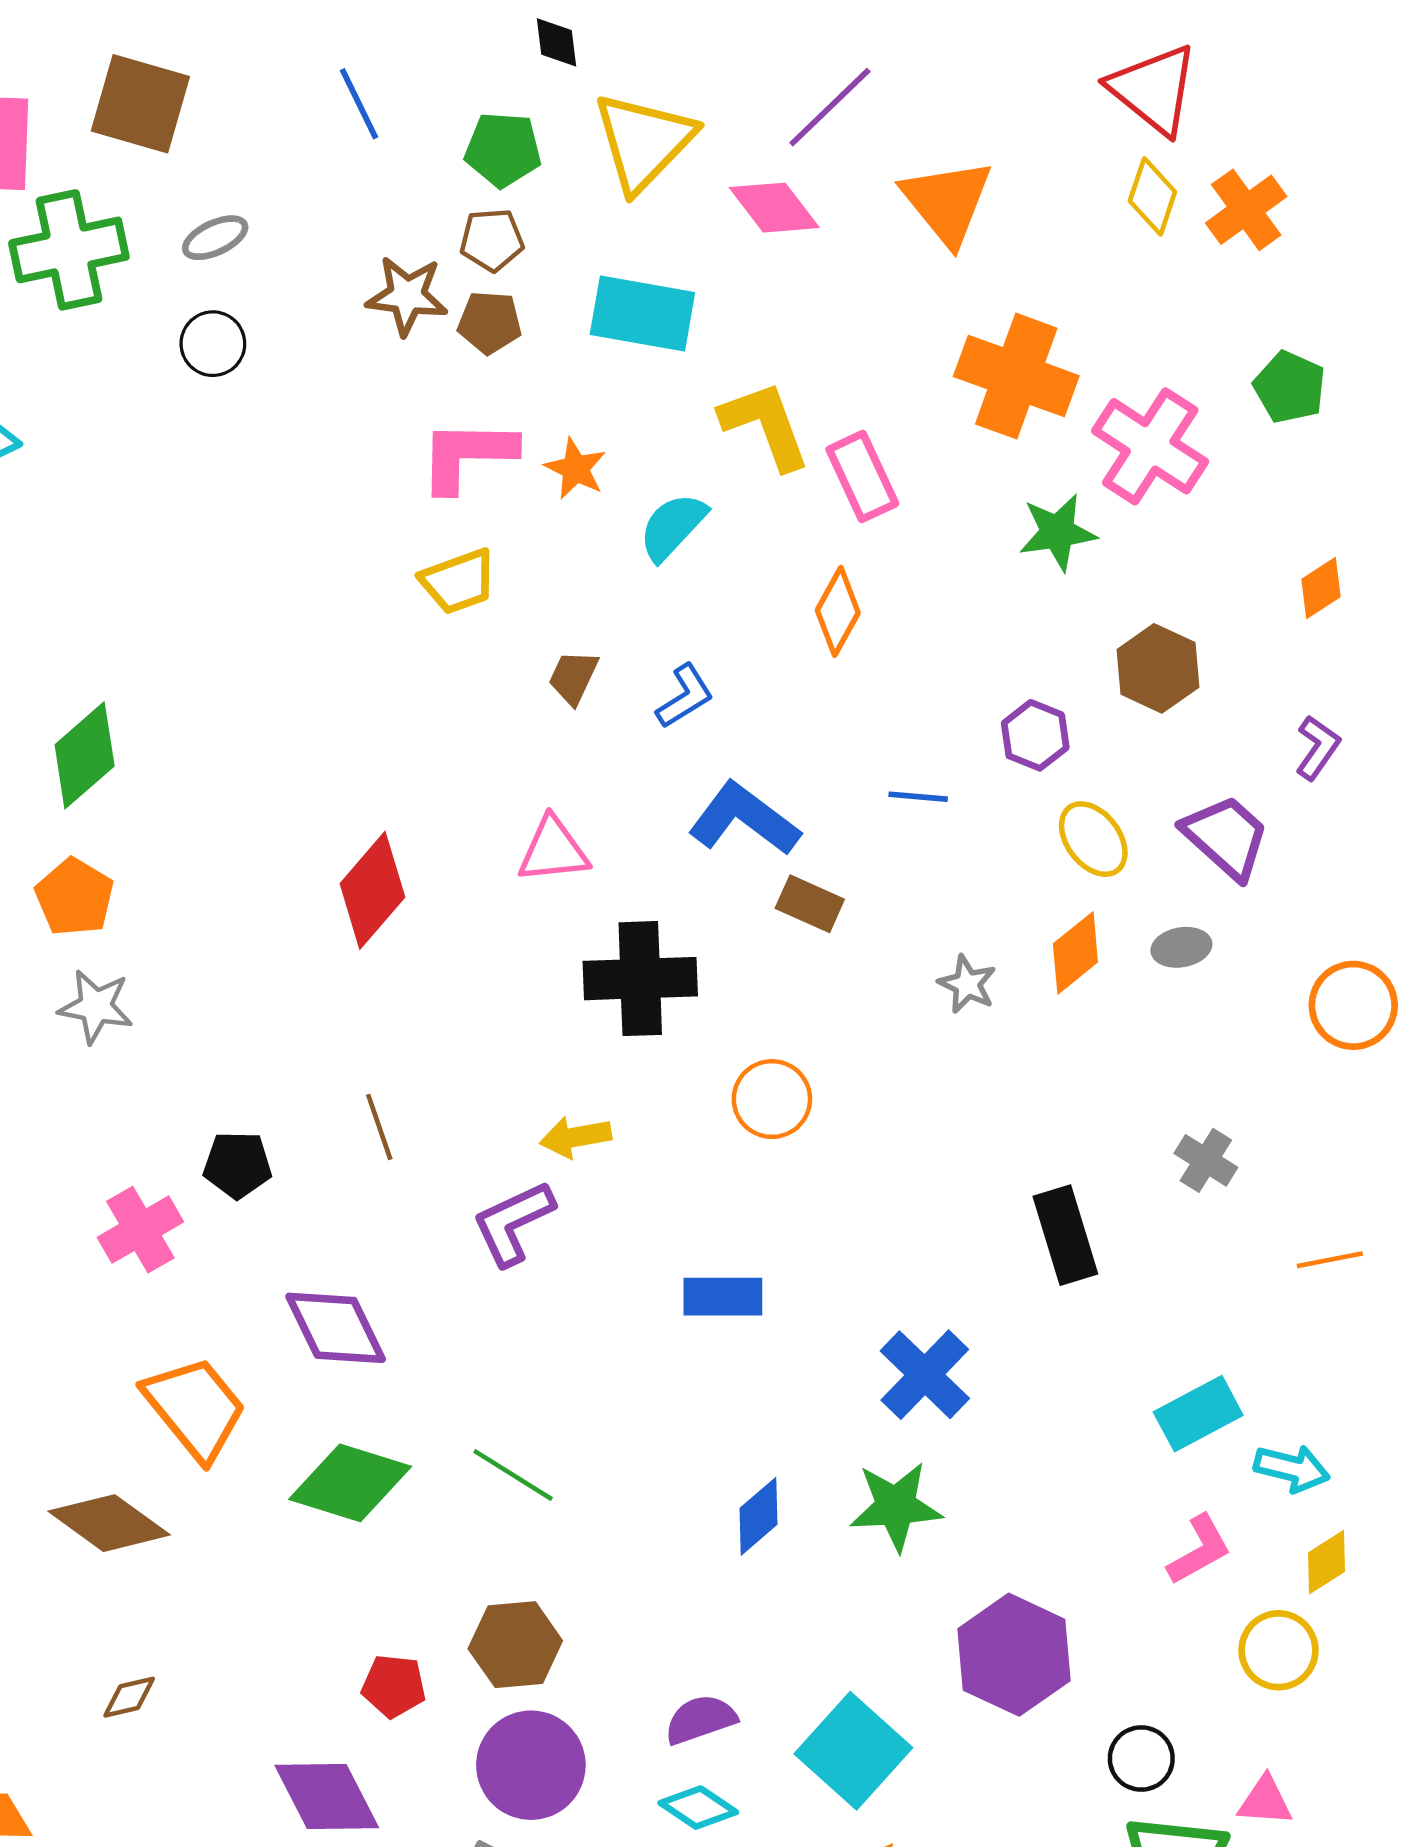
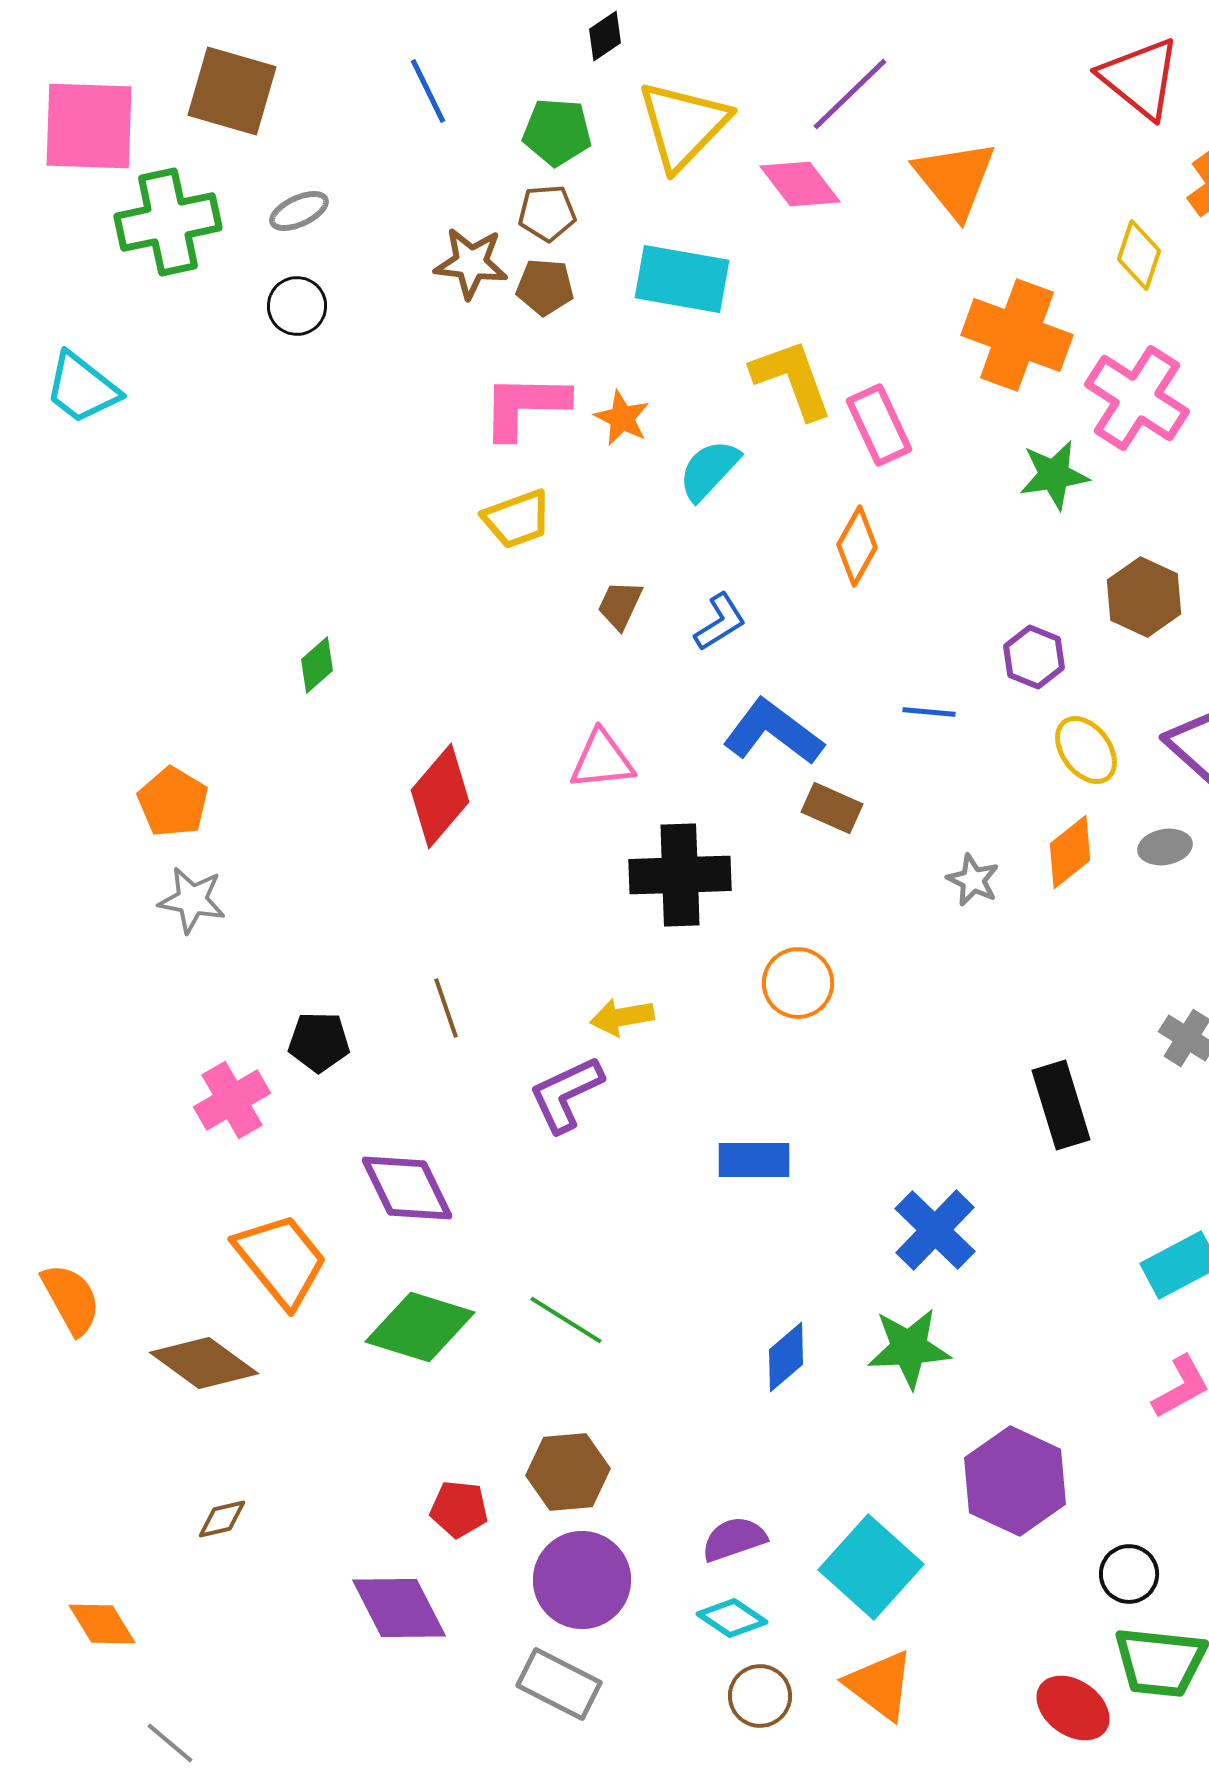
black diamond: (557, 42) -> (605, 36), turned 63
yellow diamond: (1152, 196) -> (1139, 255), moved
green diamond: (85, 755) -> (317, 665), moved, size x0.6

